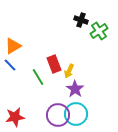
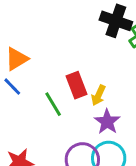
black cross: (81, 20) -> (116, 21), size x1.5

